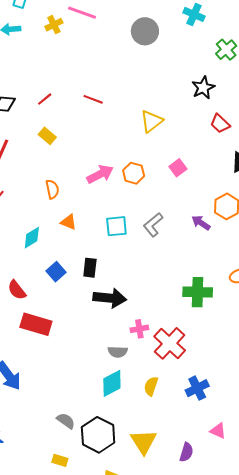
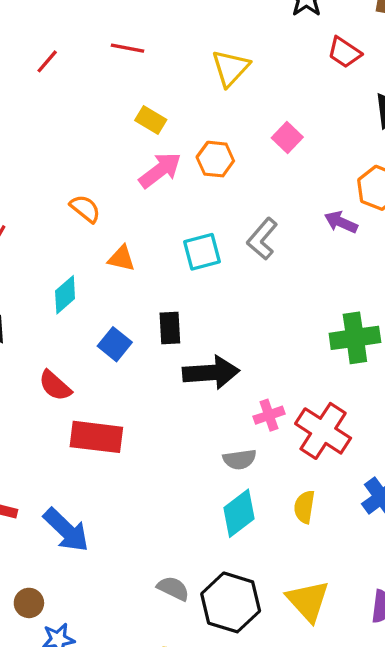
yellow rectangle: (47, 136) -> (151, 120), moved
orange semicircle: (52, 189) -> (85, 209), turned -30

